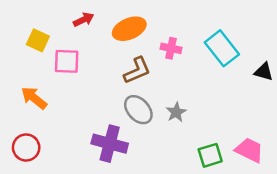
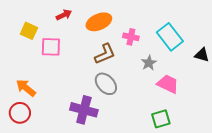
orange arrow: (34, 98) -> (26, 88), moved
gray star: (176, 112) -> (149, 63), moved
pink trapezoid: (249, 150) -> (168, 84), moved

